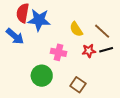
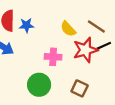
blue star: (39, 20) -> (27, 25), size x0.6
red star: (89, 51) -> (85, 50), size x1.6

